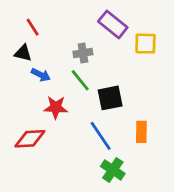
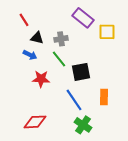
black triangle: (23, 53) -> (37, 38), moved
red diamond: (30, 139) -> (35, 122), moved

